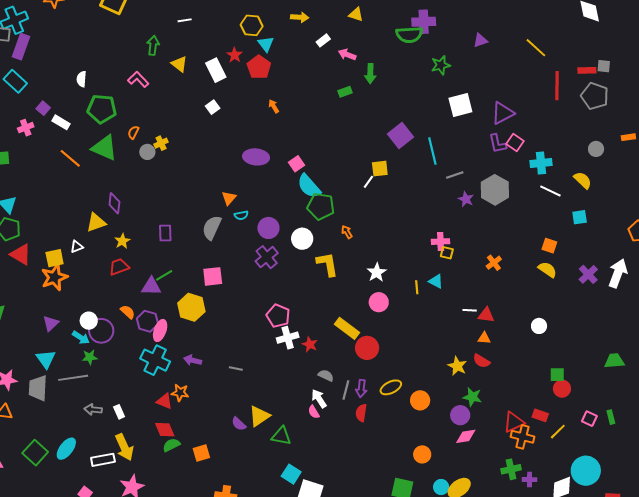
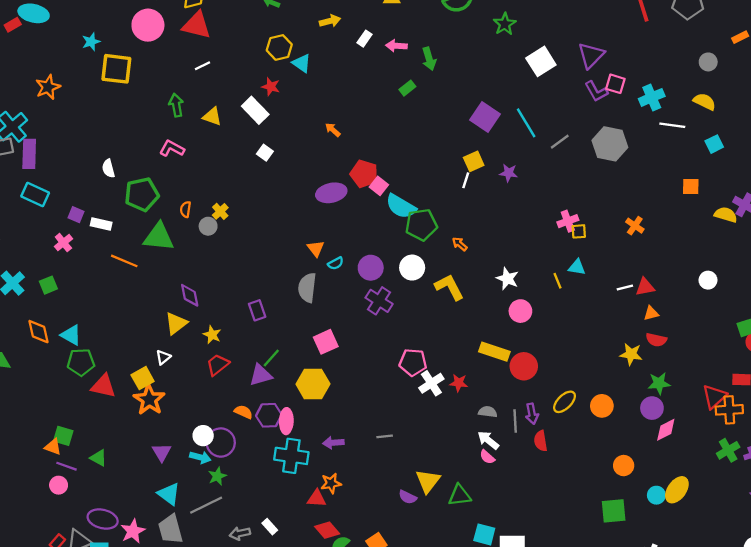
red pentagon: (259, 67) -> (364, 174), moved
purple star: (466, 199) -> (509, 173), moved
yellow semicircle: (547, 270) -> (726, 215), moved

